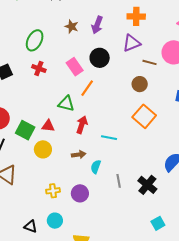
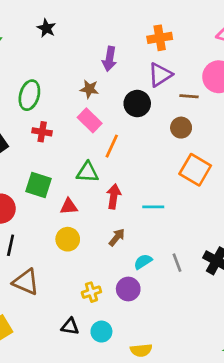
brown star: (72, 26) -> (89, 89), moved
black circle: (100, 58) -> (137, 104), moved
green square: (25, 130) -> (39, 185), moved
brown arrow: (79, 155) -> (117, 237), turned -32
cyan semicircle: (96, 167) -> (143, 262), moved, turned 48
black triangle: (31, 226) -> (70, 326), moved

